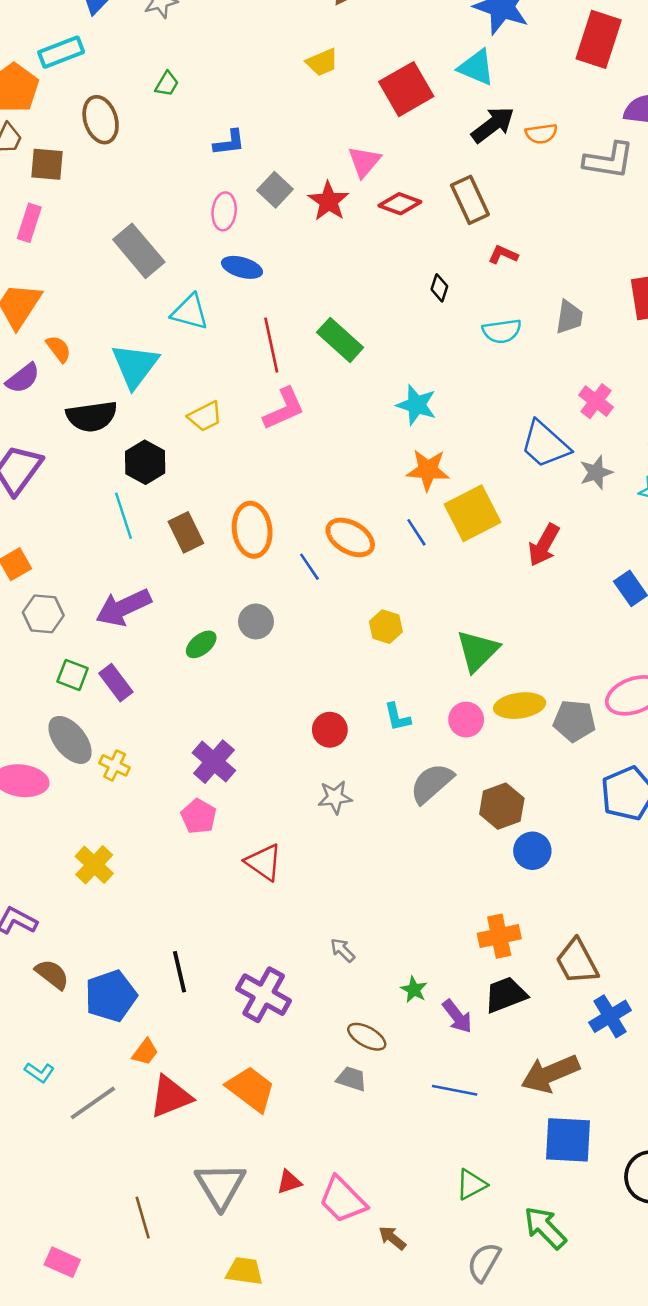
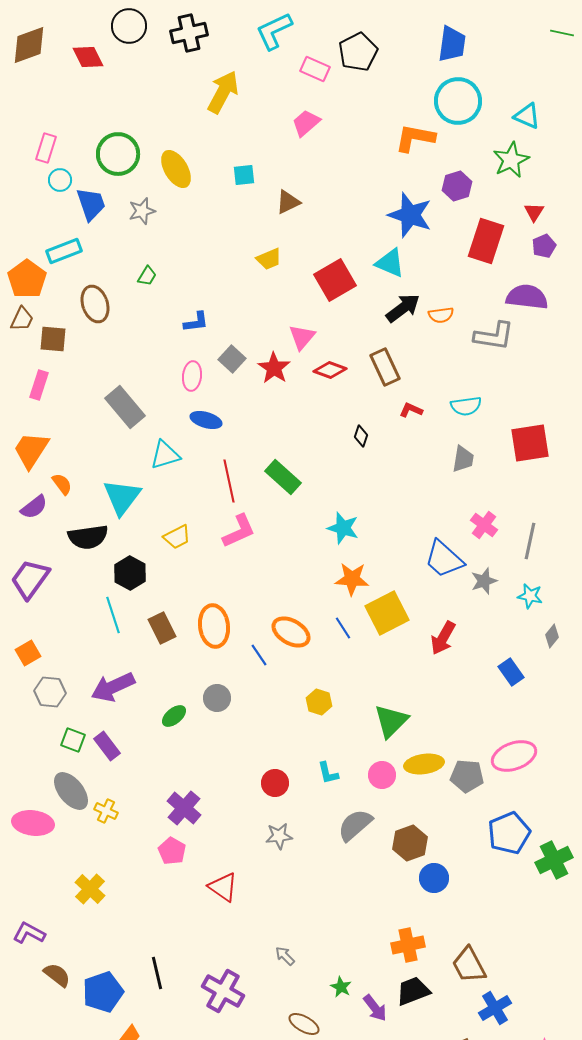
cyan triangle: (190, 312) -> (165, 455), turned -32
cyan semicircle: (502, 331) -> (466, 406), moved

